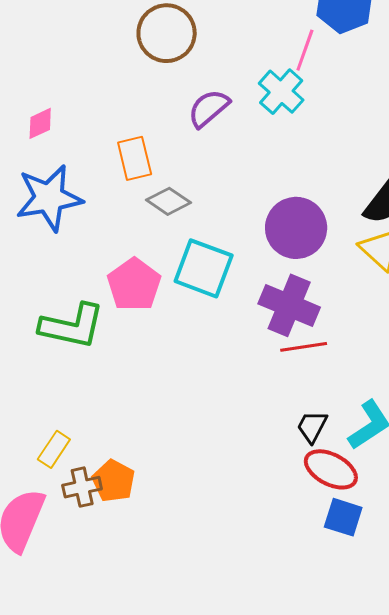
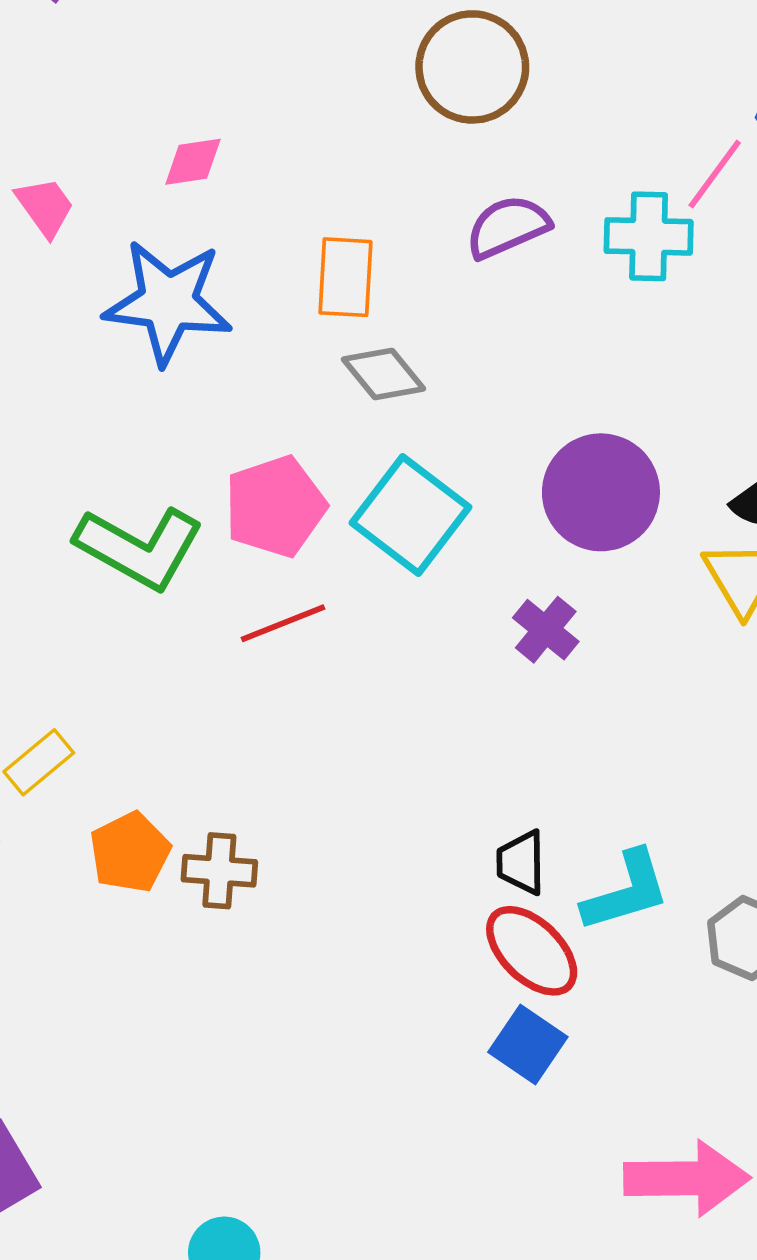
cyan cross: (281, 92) -> (649, 236), turned 33
purple cross: (289, 305) -> (546, 630), size x0.6
red line: (304, 347) -> (283, 623), moved, turned -30
black trapezoid: (312, 427) -> (521, 862), turned -45
brown cross: (82, 487) -> (219, 871), moved

